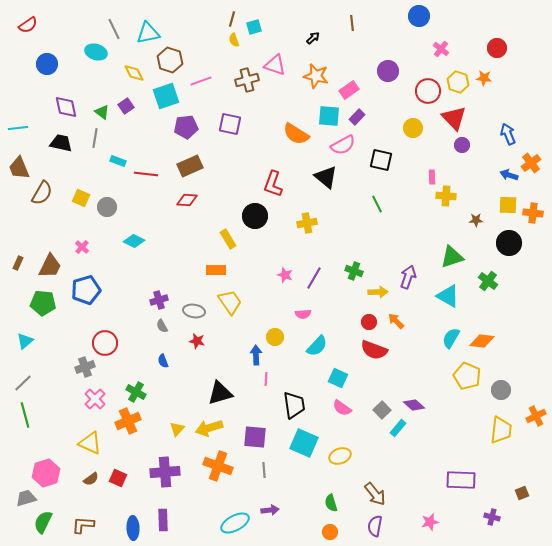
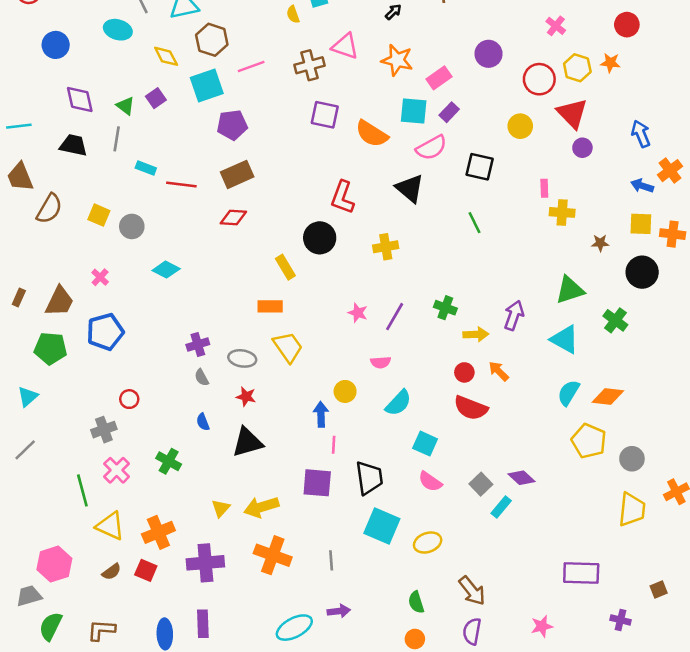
purple square: (230, 124) -> (325, 115), moved
red circle: (105, 343) -> (129, 399), size x0.6
black triangle: (220, 393) -> (247, 442), moved
green line: (25, 415) -> (82, 490), moved
orange cross: (128, 421) -> (158, 532), moved
purple square: (255, 437) -> (317, 483), moved

